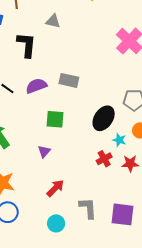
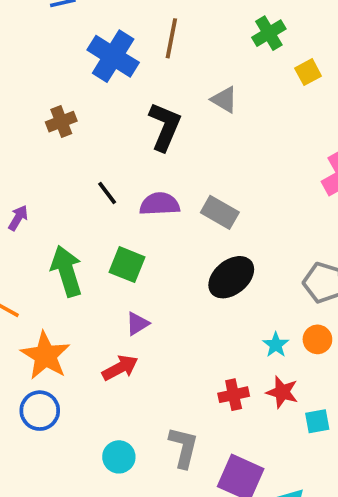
black ellipse: (104, 118) -> (231, 277), moved
green square: (55, 119) -> (127, 265), moved
red cross: (104, 159) -> (234, 395), moved
red arrow: (55, 188) -> (120, 368), moved

